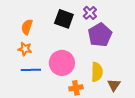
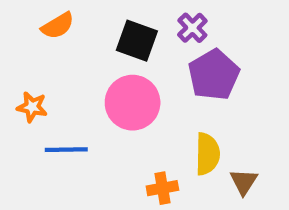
orange semicircle: (27, 27) -> (58, 26), moved, turned -140
orange star: (25, 49) -> (32, 107), moved
pink circle: (62, 63) -> (133, 103), moved

